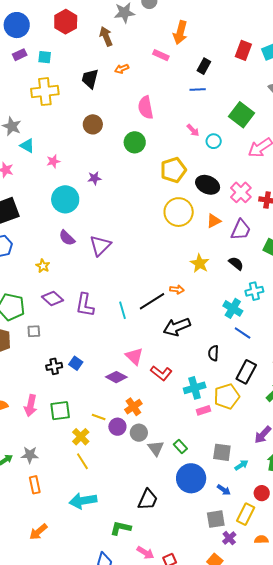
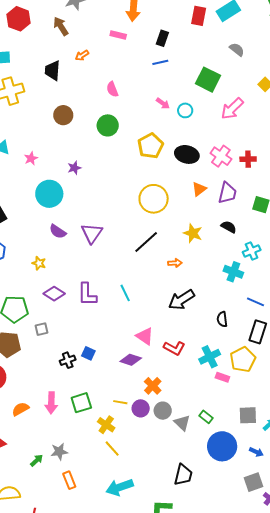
pink semicircle: (146, 108) -> (112, 89), size x0.7
yellow circle: (179, 212) -> (154, 199), moved
black line: (152, 301) -> (146, 242), moved
blue line: (243, 333) -> (256, 302), moved
pink rectangle: (204, 410) -> (222, 377), turned 48

